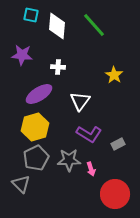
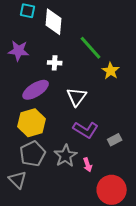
green line: (94, 25) -> (91, 48), moved
gray star: (69, 160) -> (66, 156), turned -30

